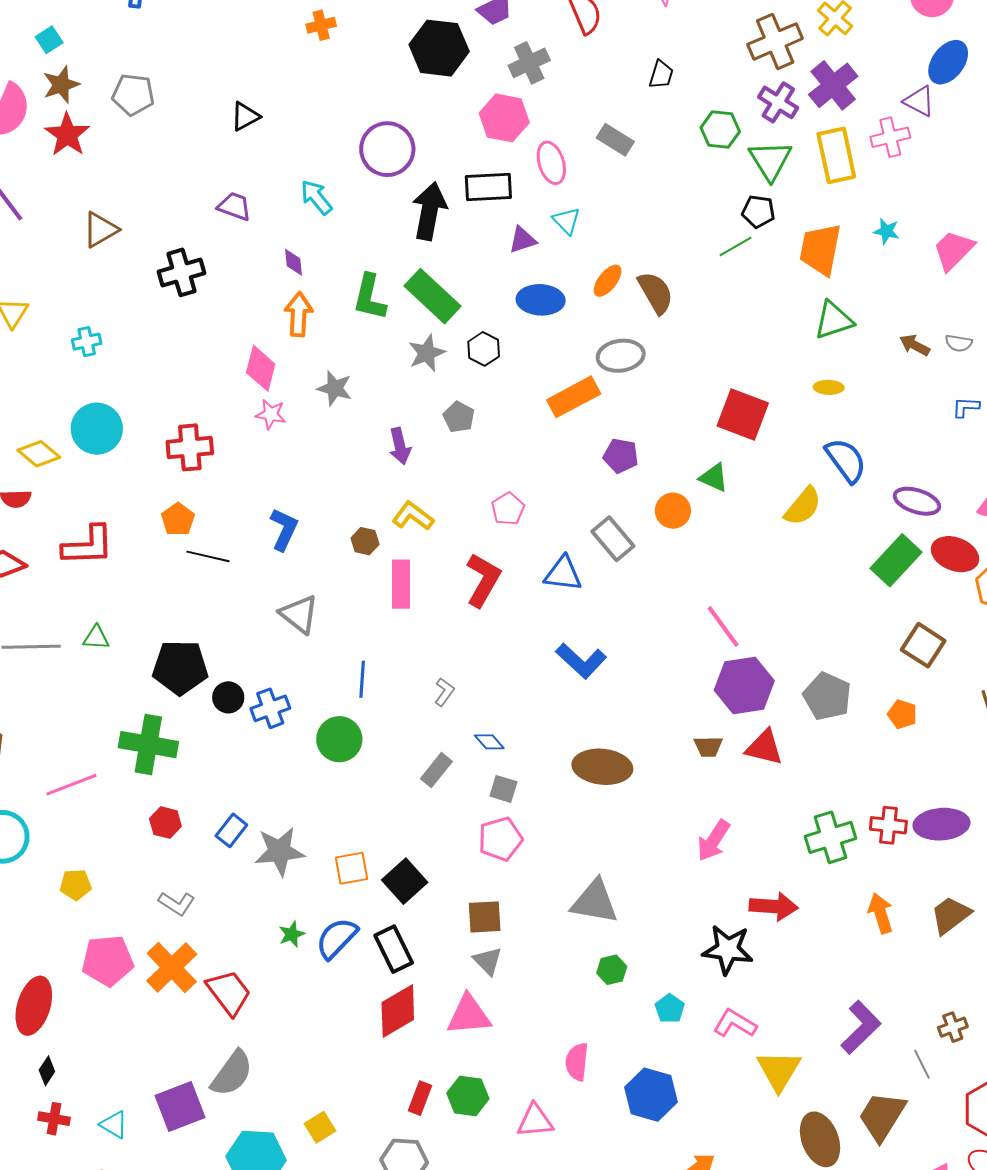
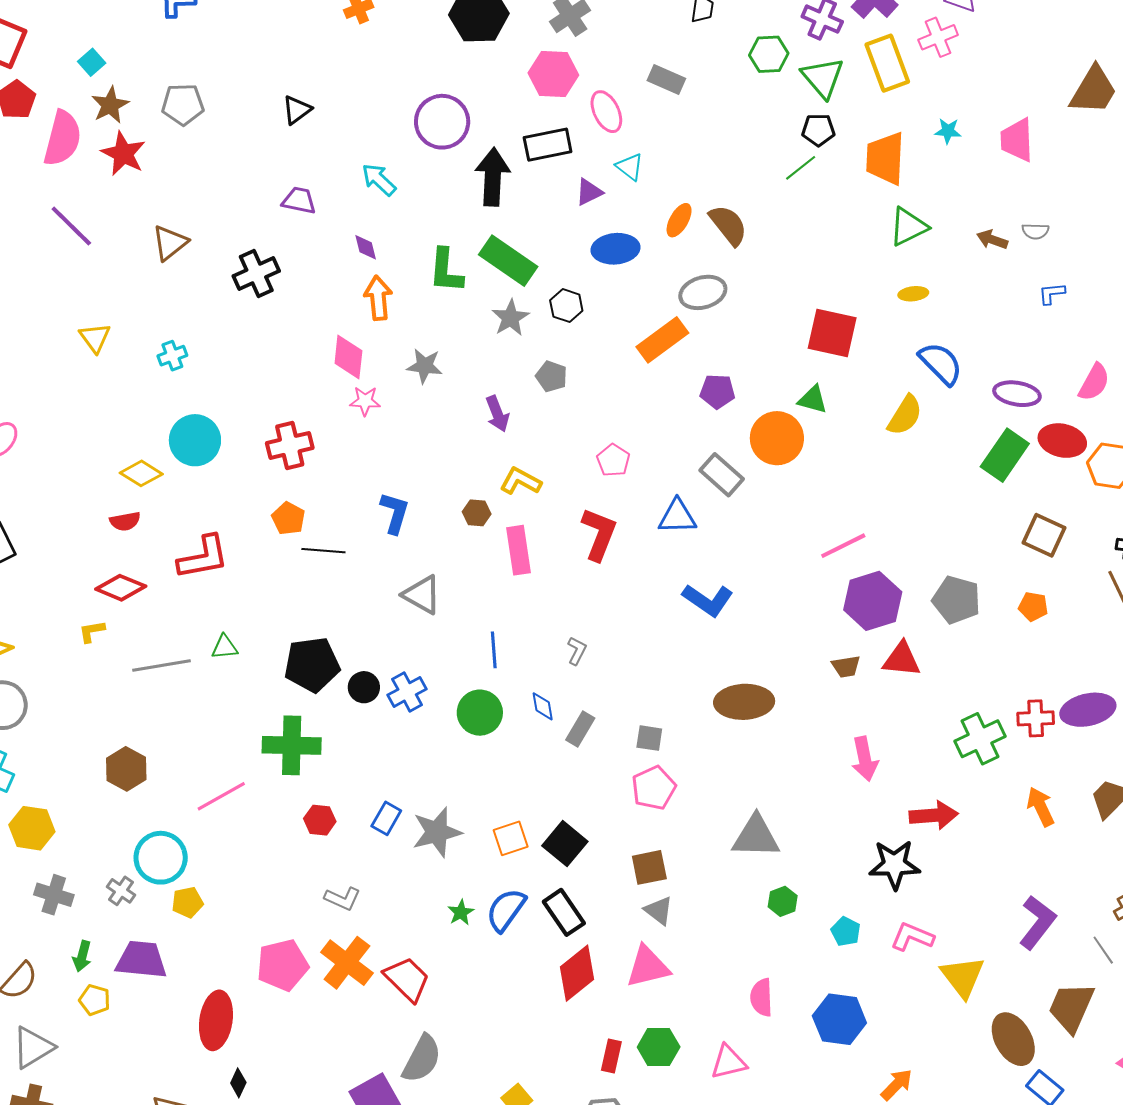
pink trapezoid: (953, 250) -> (1017, 140), turned -39
orange circle: (673, 511) -> (777, 438), size x1.5
pink line: (723, 627) -> (843, 546), turned -72
blue diamond: (489, 742) -> (543, 706), moved, turned 40
pink arrow: (713, 841) -> (865, 759), turned -36
yellow pentagon: (76, 885) -> (187, 902), moved

